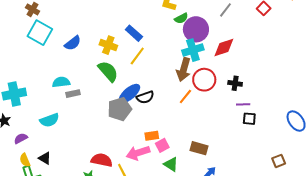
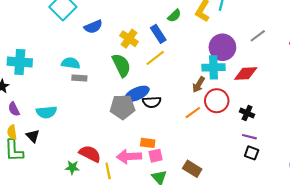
green semicircle: (181, 18) -> (174, 16), moved, turned -32
brown arrow: (184, 70) -> (199, 85), size x0.7
cyan semicircle: (49, 120) -> (46, 112), moved
purple semicircle: (21, 138) -> (14, 109), turned -104

